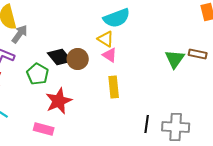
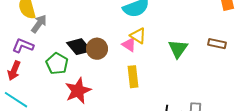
yellow triangle: (106, 39) -> (138, 36), moved
green triangle: (175, 59) -> (178, 49), moved

